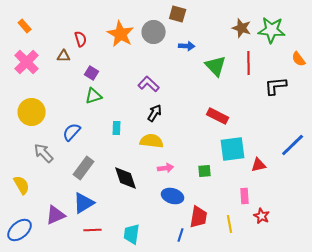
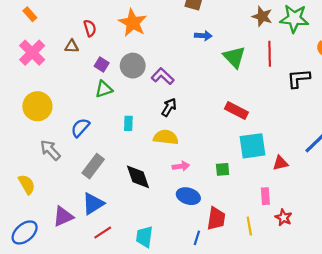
gray circle: (154, 32) -> (133, 66), moved
red line: (93, 230) -> (103, 232), turned -30

